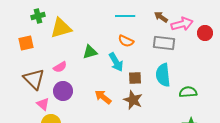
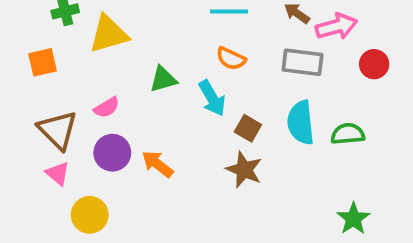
red circle: (205, 33) -> (374, 64), moved
brown square: (135, 78) -> (248, 128), turned 32
green semicircle: (188, 92) -> (348, 134), moved
orange arrow: (103, 97) -> (157, 164), moved
pink triangle: (43, 104) -> (58, 173), moved

